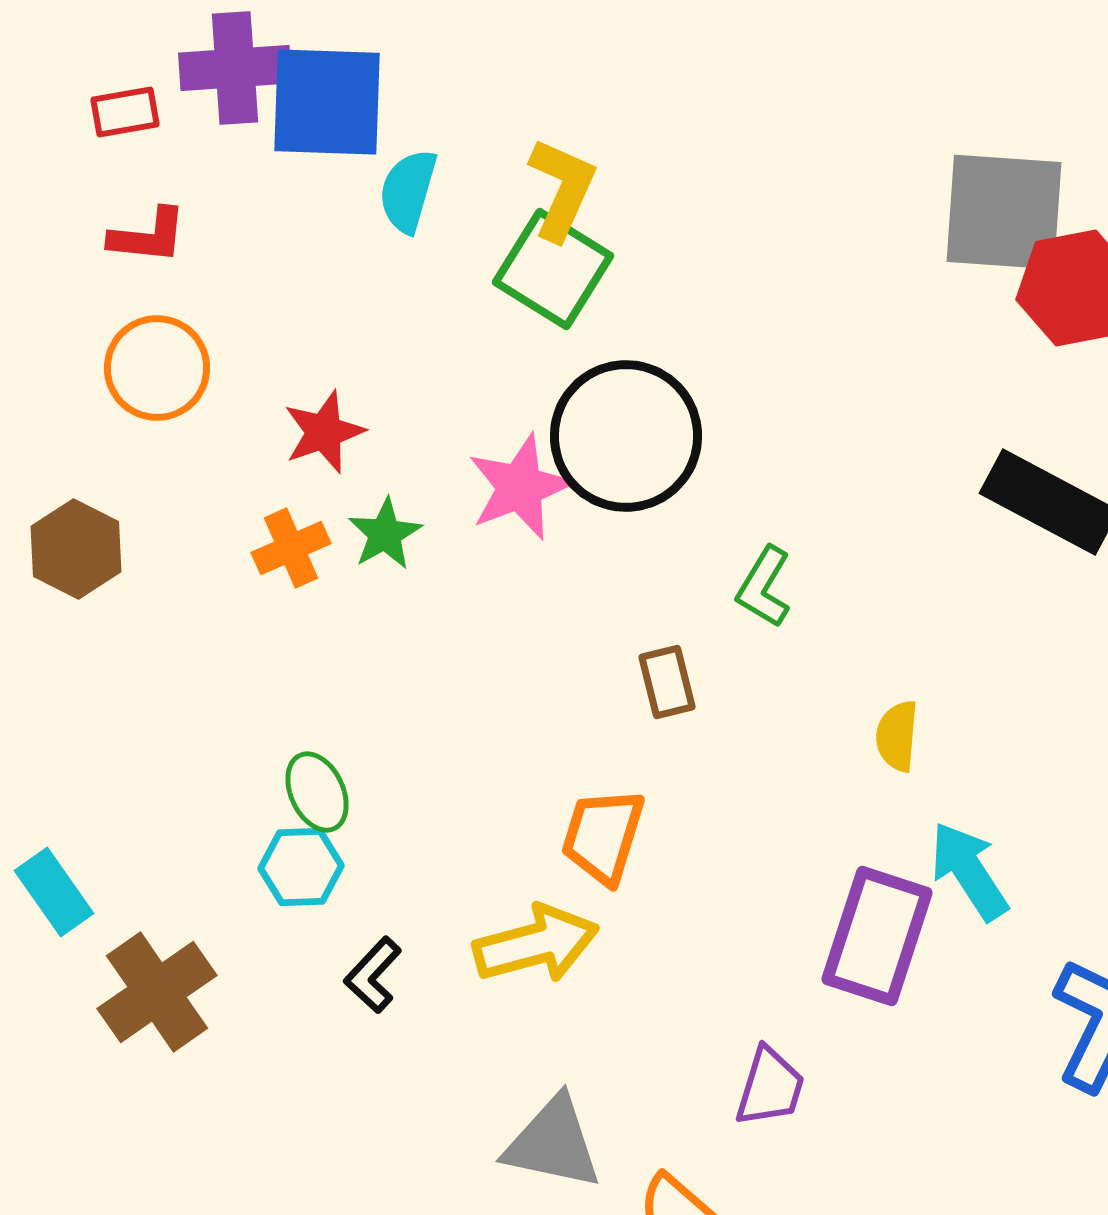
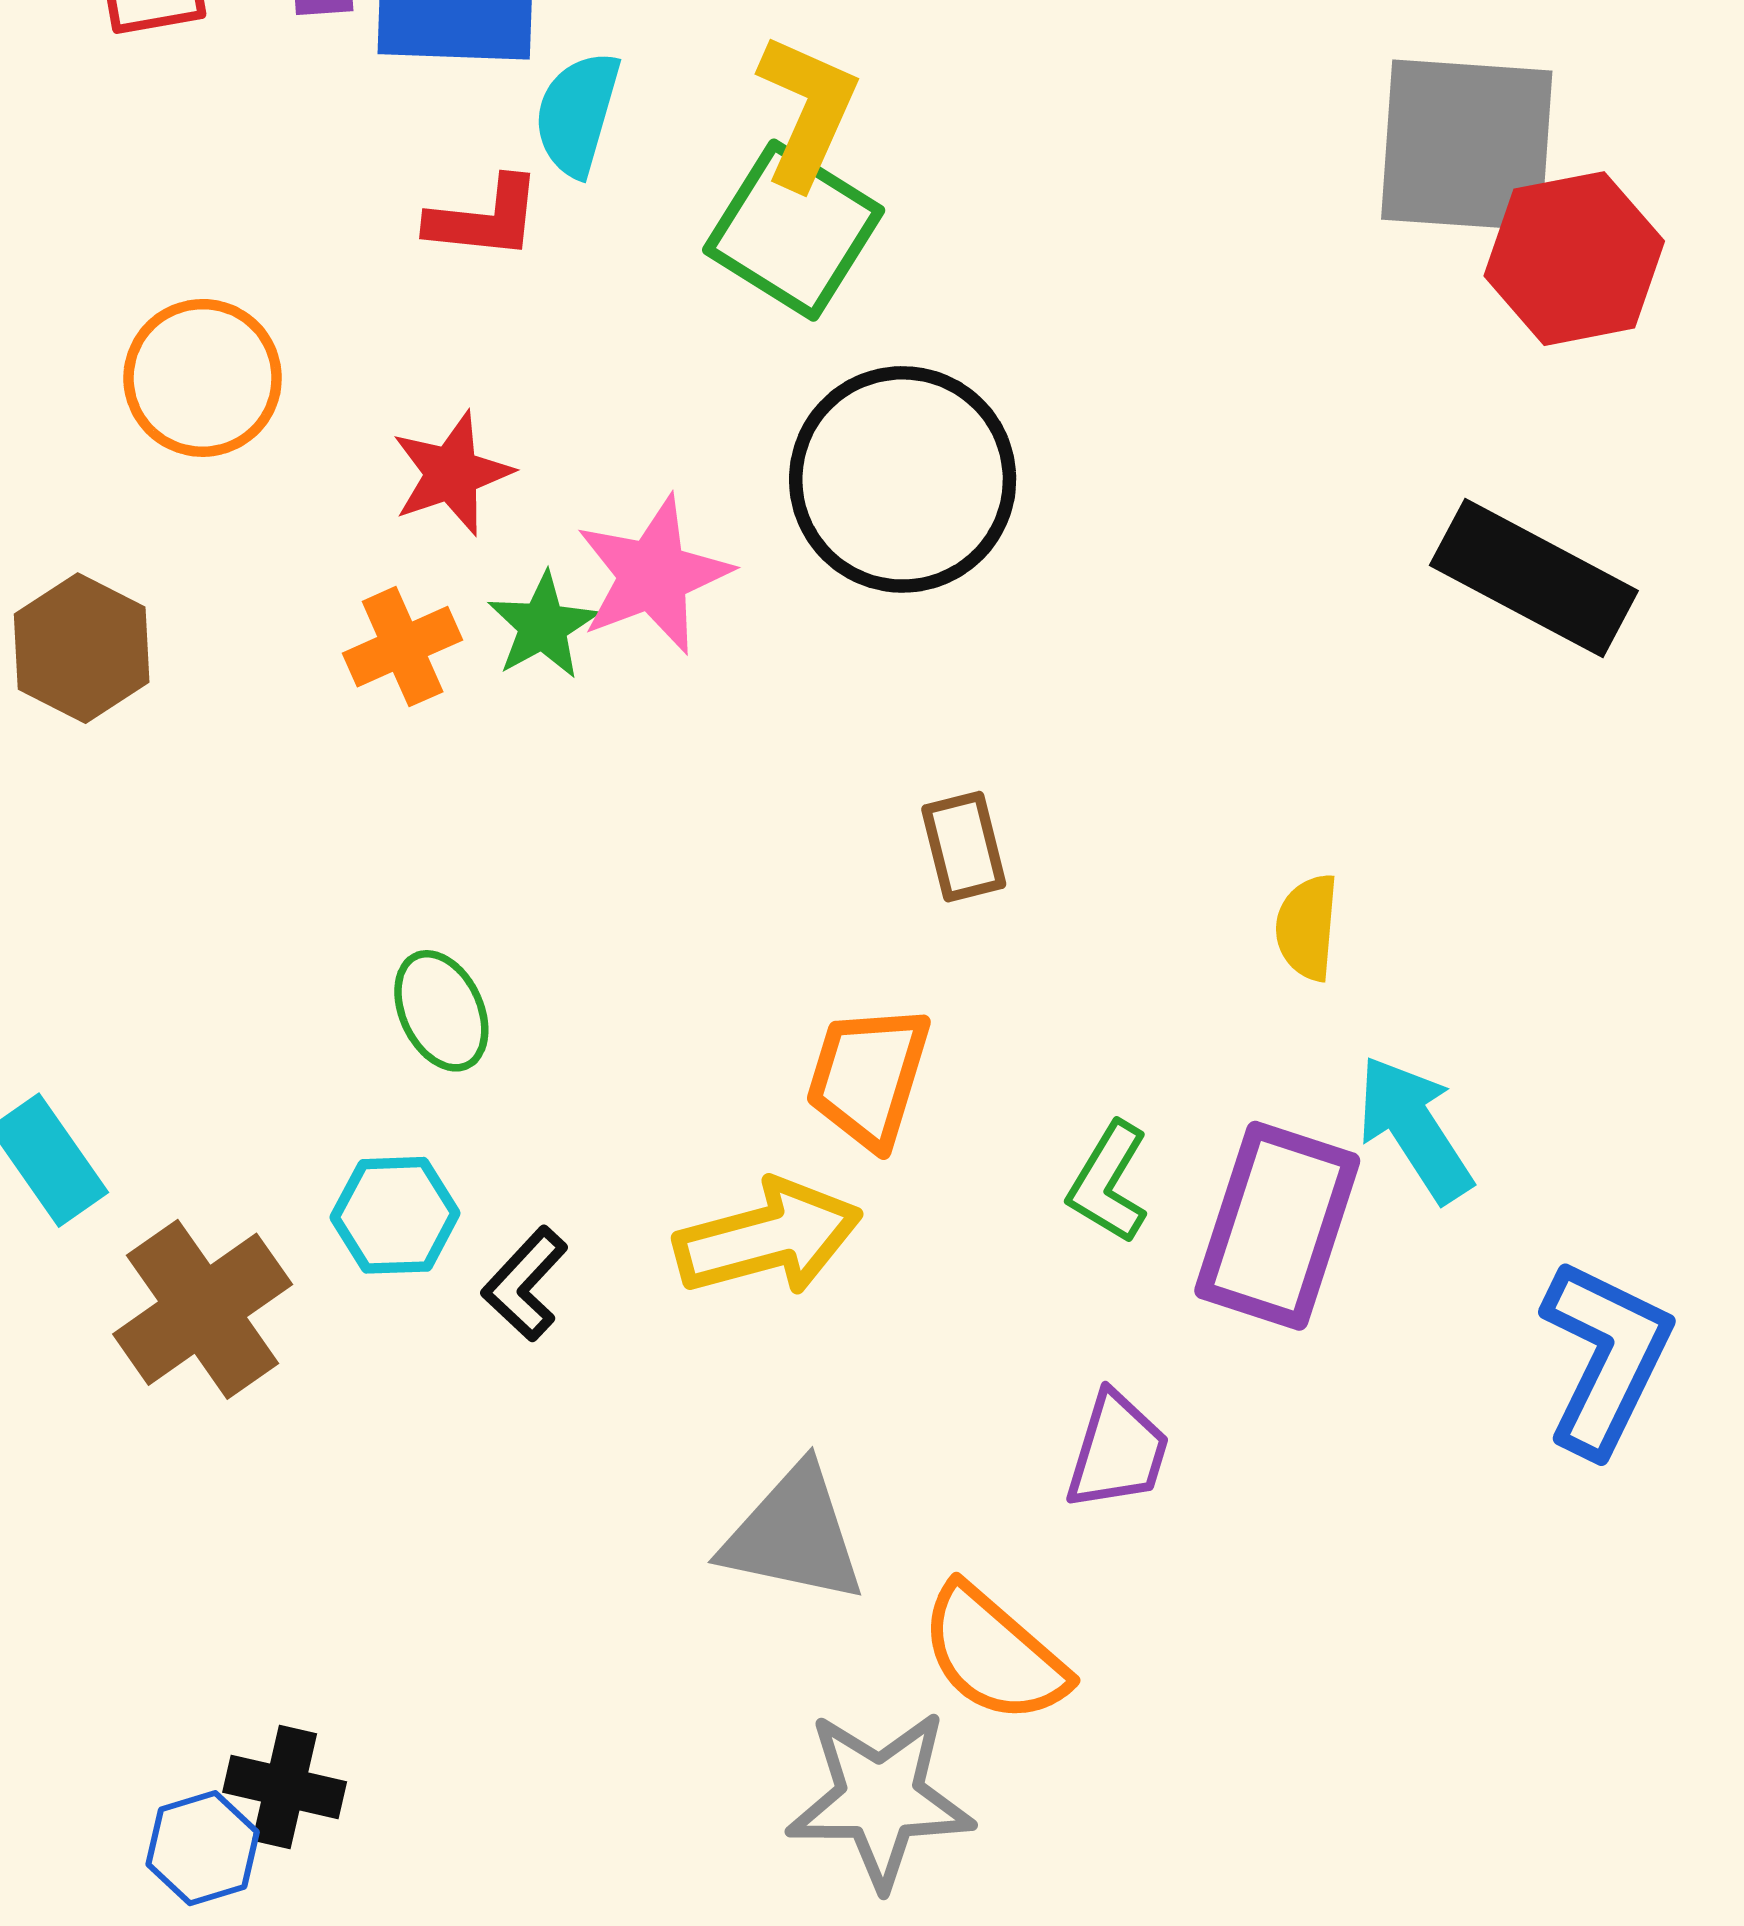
red L-shape: (148, 236) -> (485, 218), moved
pink star: (520, 487) -> (653, 575), moved
green L-shape: (764, 587) -> (1109, 1182), moved
cyan hexagon: (301, 867) -> (395, 1215), moved

